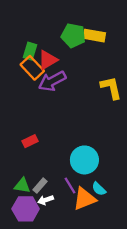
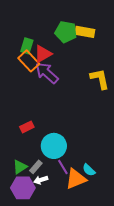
purple arrow: (52, 81) -> (47, 73), turned 70
cyan circle: (84, 160) -> (54, 146), moved
green triangle: (22, 186) -> (20, 167), turned -42

